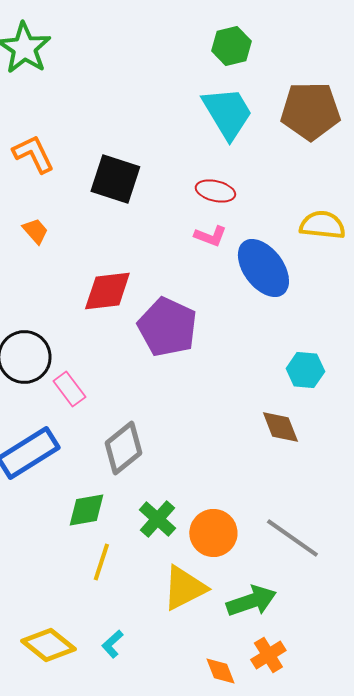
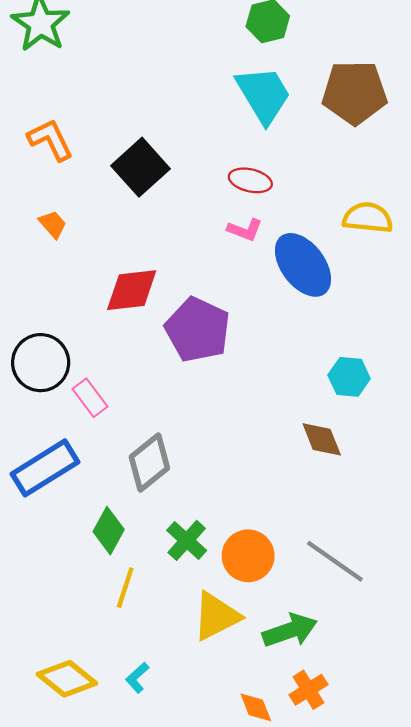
black square: (115, 179) -> (141, 167), turned 30
green diamond: (86, 510) -> (109, 531), turned -51

